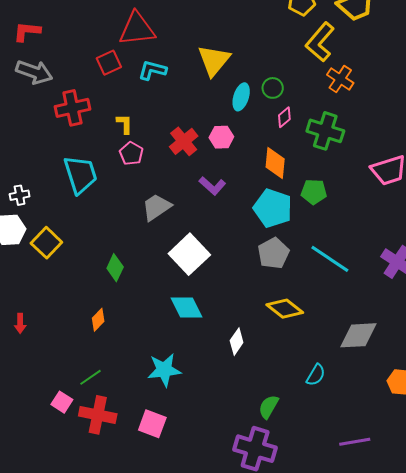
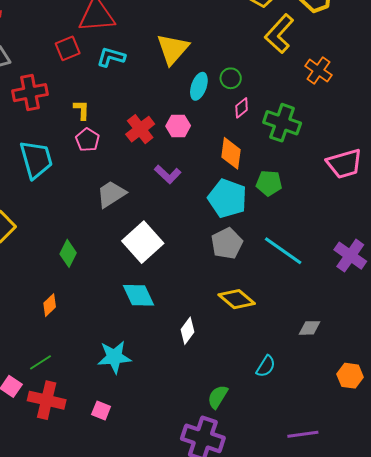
orange cross: (340, 79) -> (318, 70), moved
gray diamond: (358, 335) -> (310, 328), size x0.6
pink square: (152, 424) -> (101, 410), size x0.7

